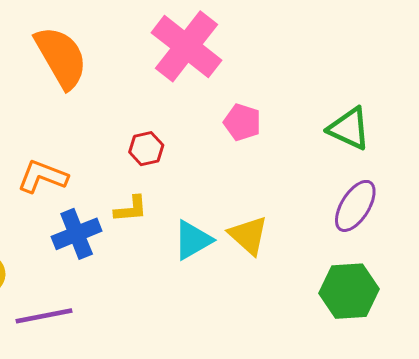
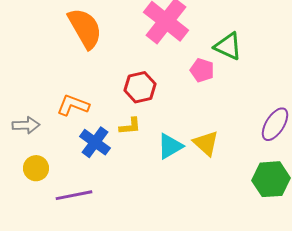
green triangle: (349, 129) -> (228, 46), moved
red hexagon: (146, 149) -> (140, 87), size x1.4
blue cross: (77, 234) -> (95, 142), turned -32

